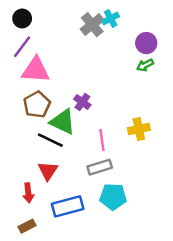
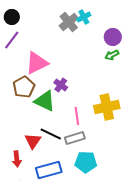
pink triangle: (36, 70) -> (37, 63), moved, turned -30
yellow cross: (139, 129) -> (107, 107), size x1.4
black line: (50, 140) -> (51, 134), moved

